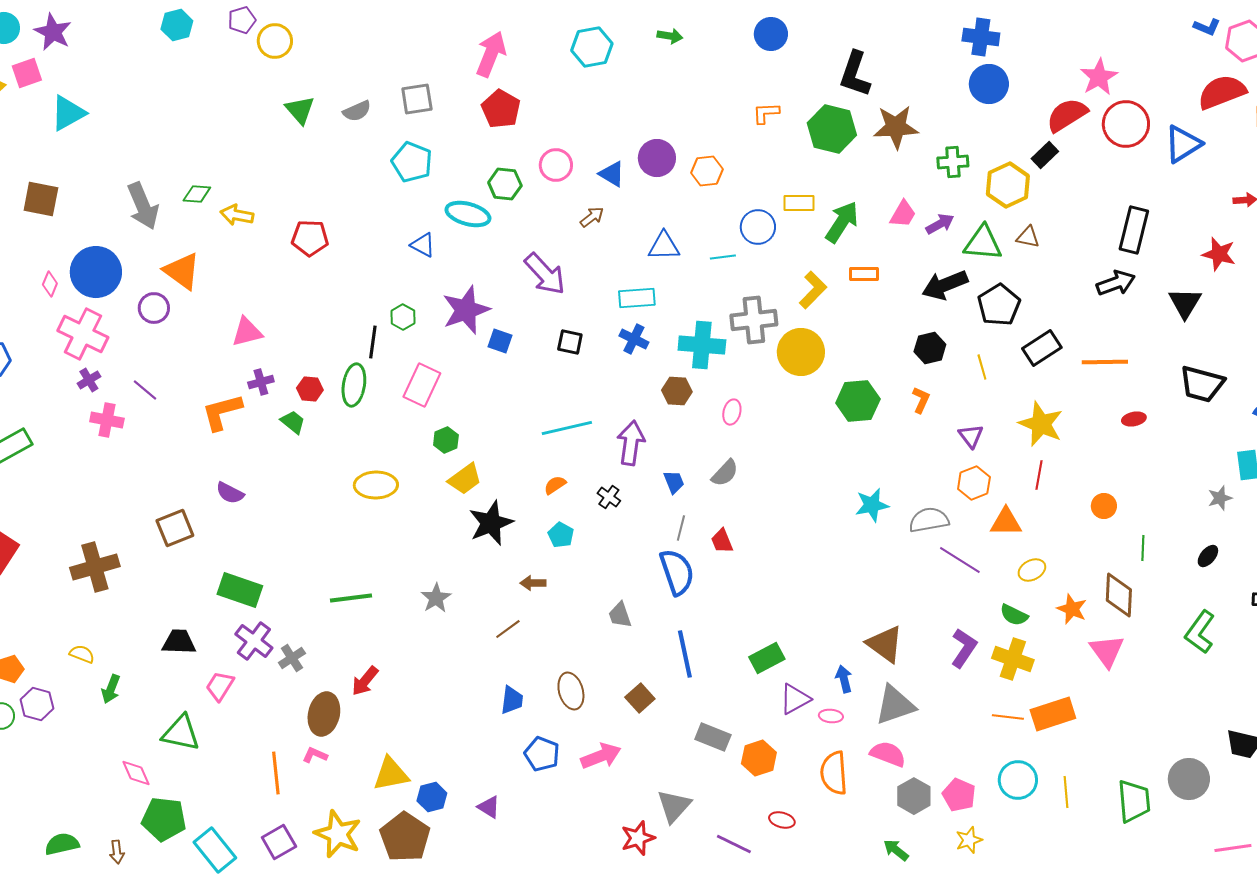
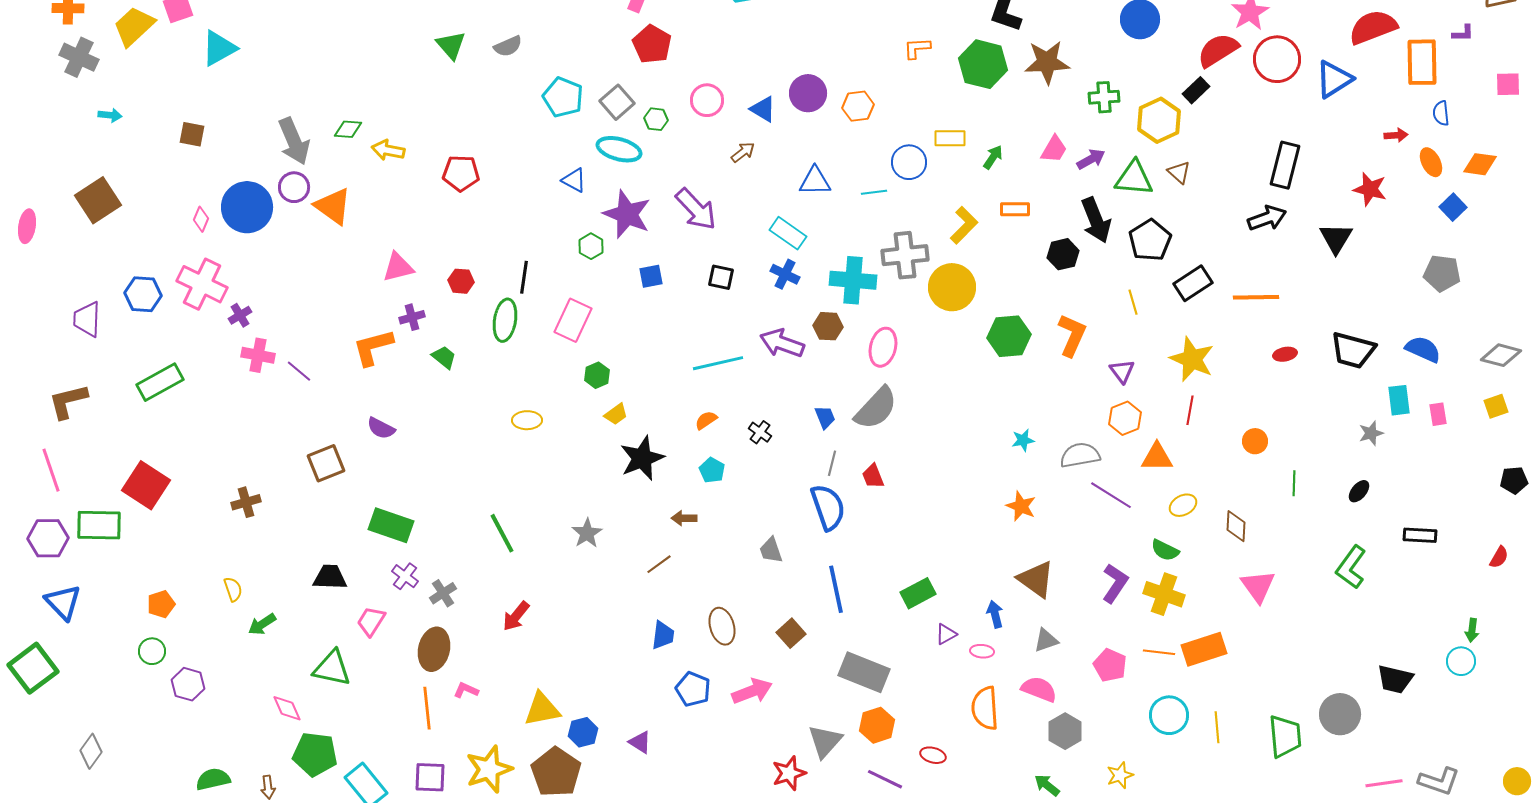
gray square: (417, 99) -> (617, 102), moved, turned -32
green hexagon: (505, 184) -> (656, 119), size x0.7
brown square: (41, 199) -> (192, 134), size x0.7
green arrow: (842, 222) -> (993, 157), size x0.6
brown triangle: (1028, 237) -> (1179, 172), turned 30
black arrow: (945, 285) -> (1096, 220), turned -90
cyan rectangle: (637, 298) -> (788, 233), turned 39
purple circle: (154, 308) -> (294, 187), moved
purple star: (466, 310) -> (627, 214), moved, turned -30
green hexagon: (403, 317) -> (591, 246), moved
pink cross: (83, 334) -> (202, 284), moved
blue square: (500, 341) -> (651, 276), turned -30
black hexagon: (930, 348) -> (1063, 254), moved
black trapezoid: (1202, 384) -> (1353, 350), moved
red hexagon: (310, 389) -> (461, 281), moved
purple line: (145, 390) -> (299, 371), moved
orange L-shape: (921, 400) -> (1072, 335), size x1.6
pink ellipse: (732, 412) -> (883, 347), size x1.5
purple arrow: (631, 443) -> (782, 343), moved, turned -78
gray semicircle: (725, 473) -> (876, 408), size x1.6
yellow trapezoid: (465, 479) -> (616, 414), size x0.7
yellow ellipse: (376, 485) -> (527, 420), size x0.7
cyan star: (872, 505) -> (1023, 440), size x0.7
brown cross: (95, 567) -> (246, 502), size x0.6
brown diamond: (1119, 595) -> (1236, 526), moved, size x0.7
green line: (351, 598) -> (502, 533), turned 69
orange star: (1072, 609) -> (1021, 506), moved
purple cross: (254, 641) -> (405, 576), size x0.7
yellow semicircle: (82, 654) -> (233, 589), turned 50
green arrow: (111, 689) -> (262, 624), turned 36
purple triangle: (795, 699) -> (946, 634), size x0.7
purple hexagon: (37, 704) -> (188, 684), moved
gray triangle: (895, 705) -> (1046, 640), size x0.6
brown ellipse: (324, 714) -> (434, 649), moved
gray rectangle: (713, 737) -> (864, 672), size x1.4
orange hexagon: (759, 758) -> (877, 725), moved
pink pentagon: (959, 795) -> (1110, 665), moved
yellow star: (338, 834) -> (489, 769), turned 30
purple square: (279, 842) -> (430, 777), turned 32

